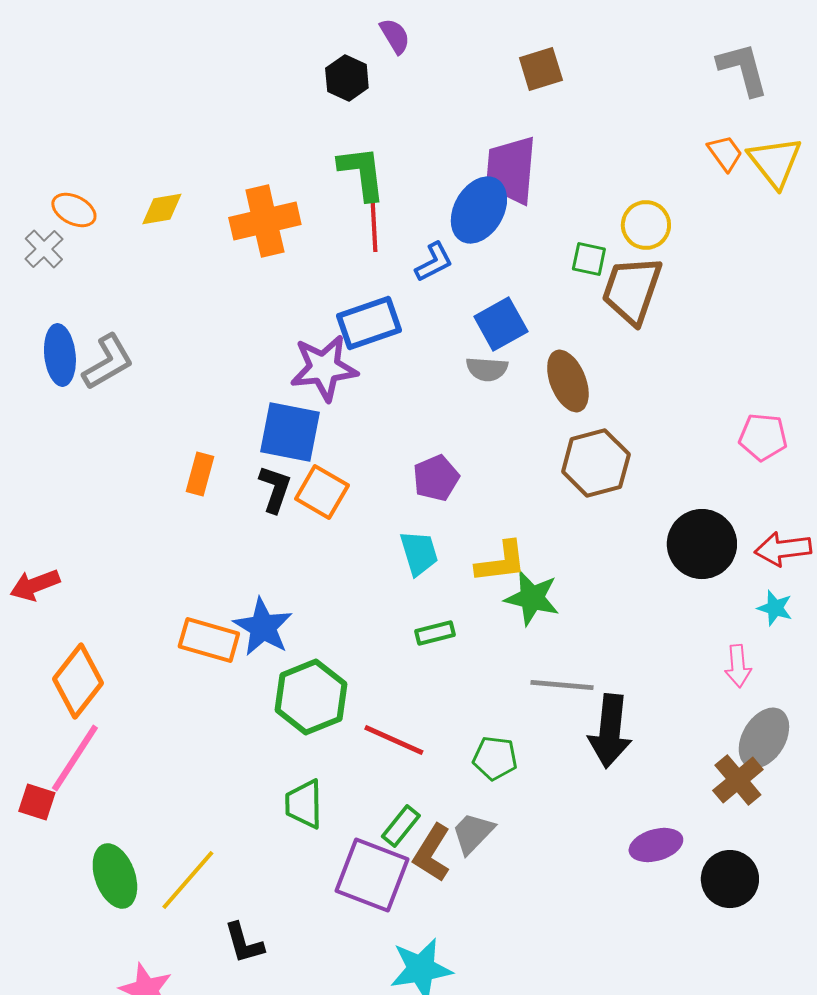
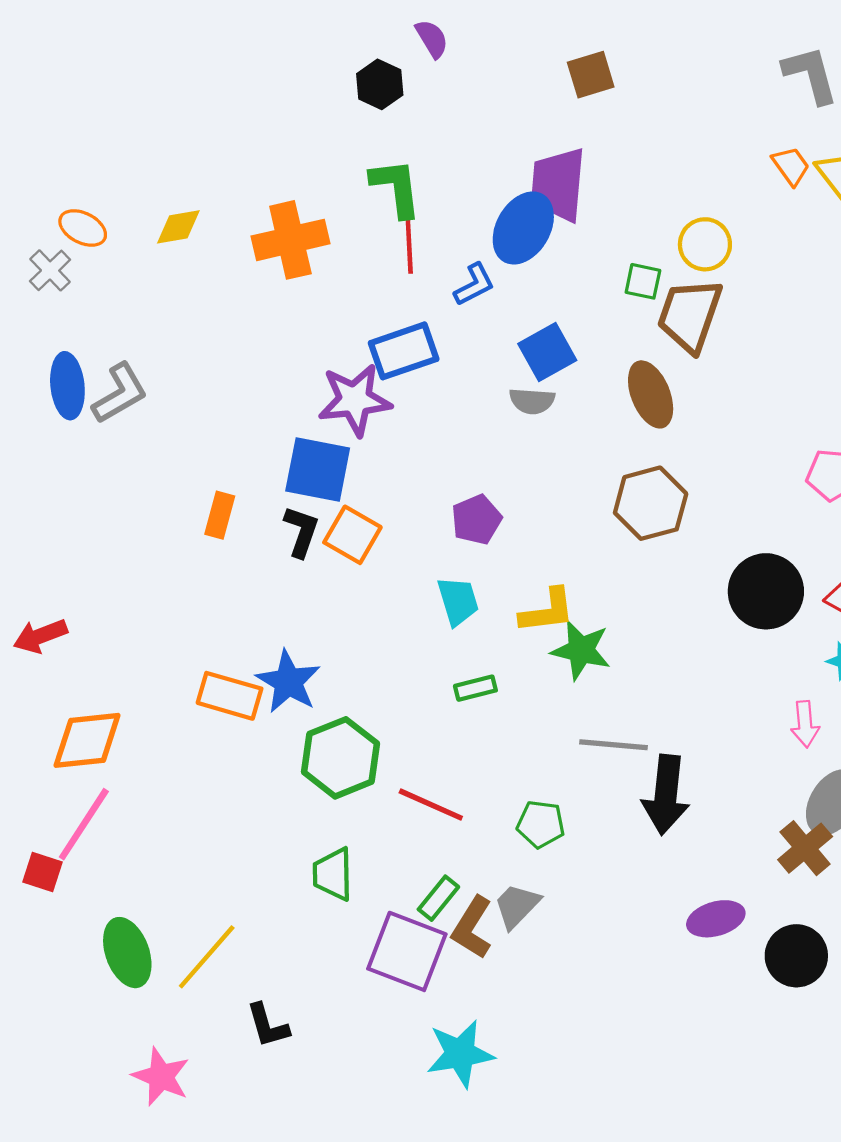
brown ellipse: (568, 381) -> (651, 394), moved
orange diamond: (78, 681) -> (87, 740), turned 46

